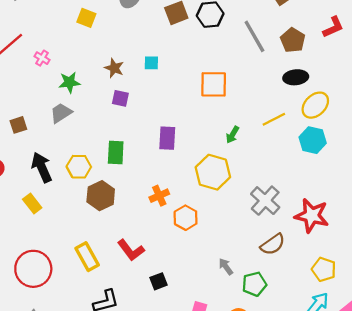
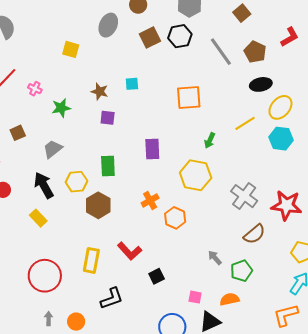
gray trapezoid: (61, 113) -> (53, 149), moved
brown square: (18, 125) -> (18, 133), moved
yellow rectangle: (87, 257) -> (91, 260), turned 45

